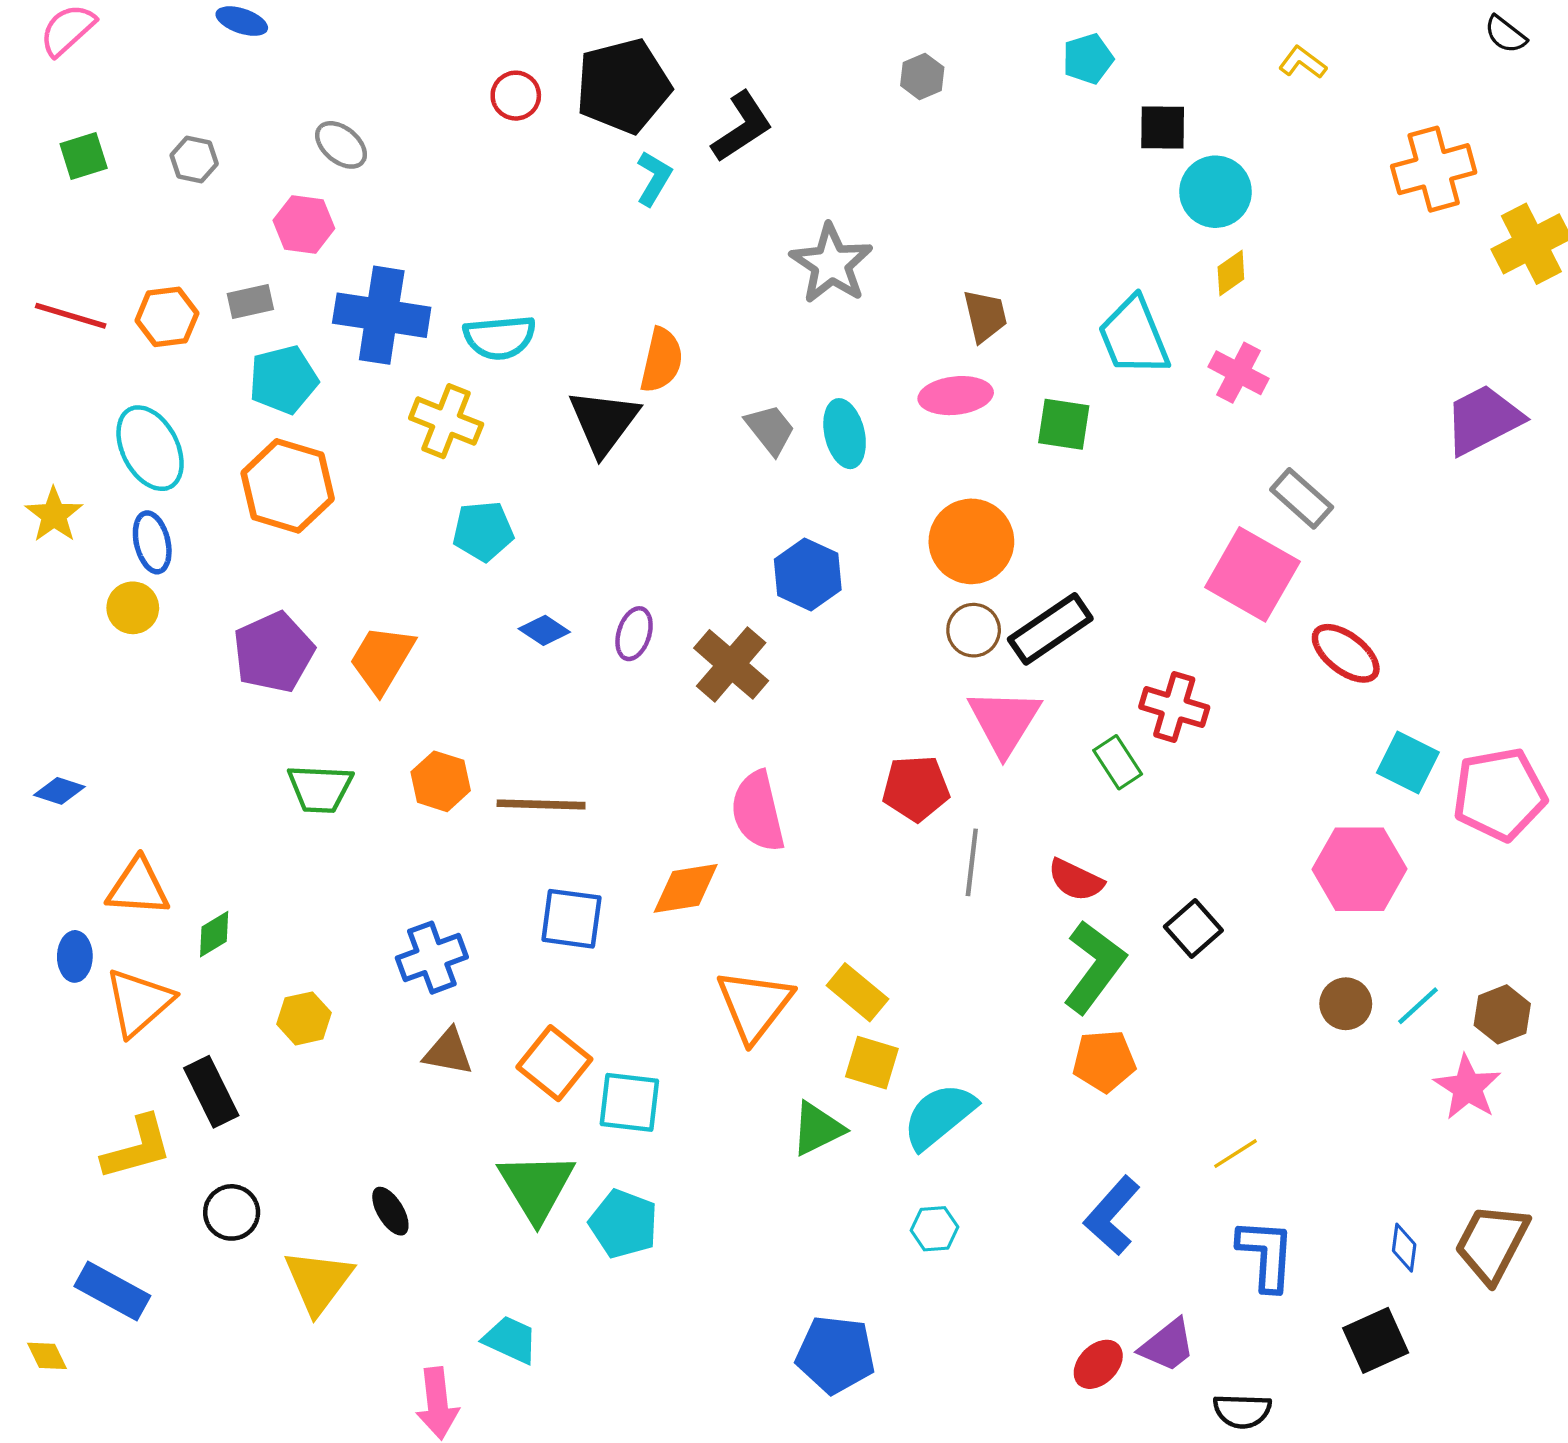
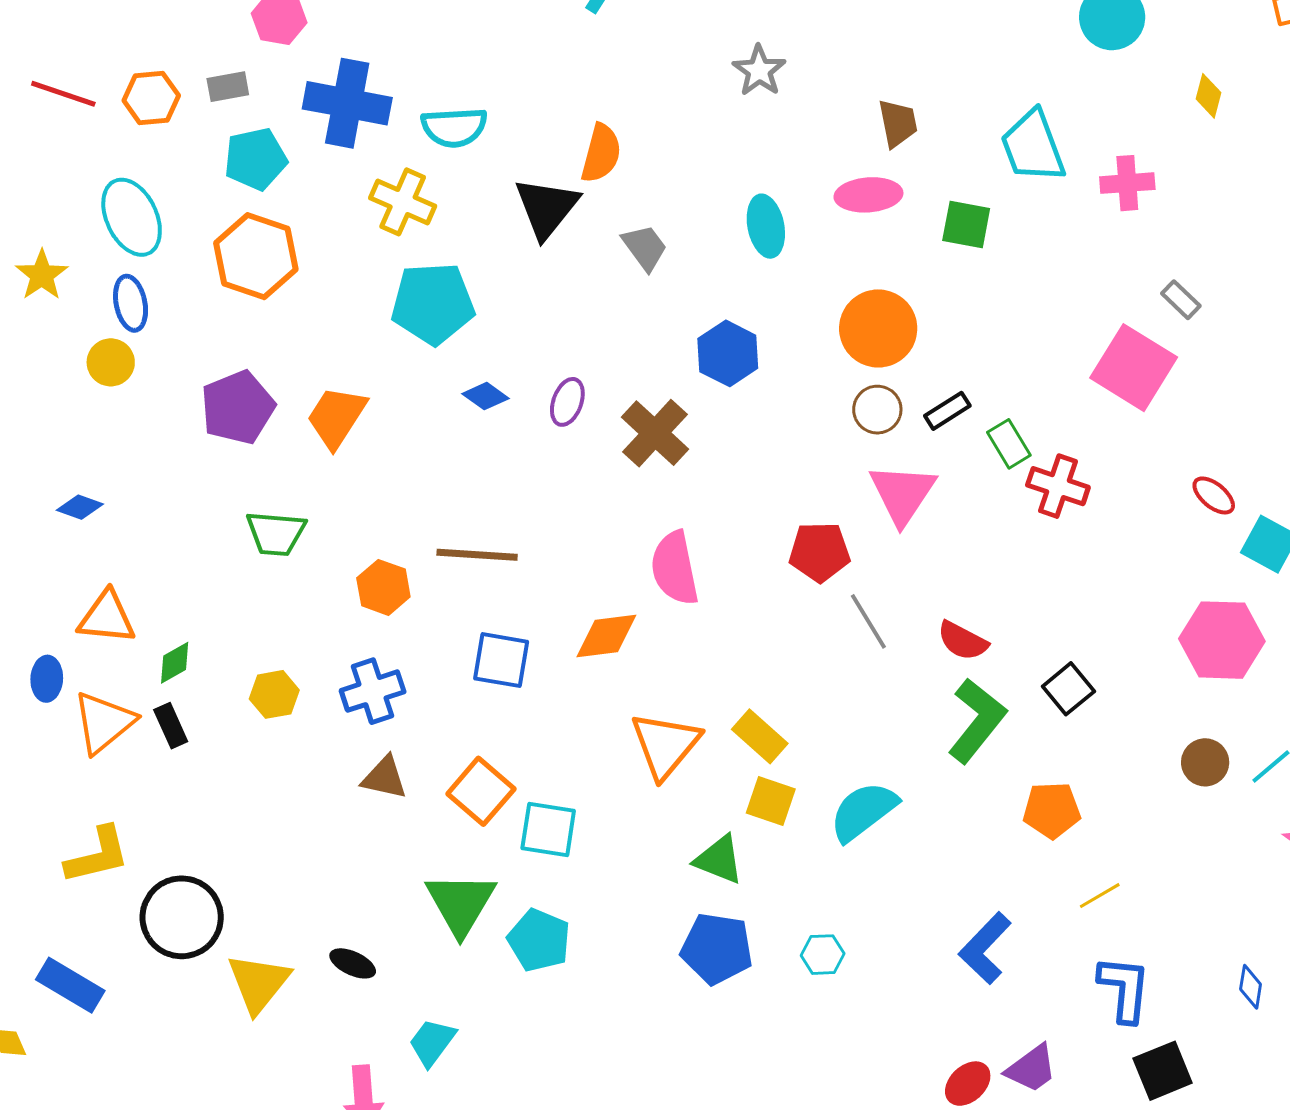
gray star: (831, 264) -> (759, 71), size x0.7
yellow diamond: (1231, 273) -> (1208, 96), moved, turned -42
pink cross: (1238, 373) -> (1127, 183), turned -34
gray trapezoid: (770, 429) -> (645, 247), moved
gray rectangle: (1302, 498) -> (1181, 300), size x0.7
cyan pentagon: (483, 531) -> (433, 303), size x1.5
black rectangle: (1050, 629) -> (947, 411), size x0.6
red ellipse: (1346, 653) -> (1214, 495), moved, size x0.7
green rectangle: (1118, 762) -> (1009, 444), moved
orange hexagon: (441, 781) -> (383, 587), moved
blue diamond: (59, 791) -> (80, 507), moved
gray line: (972, 862) -> (868, 621), turned -40
yellow hexagon: (304, 1018) -> (274, 694), moved
orange pentagon: (1104, 1061) -> (1052, 810), moved
black rectangle: (211, 1092) -> (171, 726), moved, size x0.7
cyan semicircle: (939, 1116) -> (863, 811), moved
green triangle: (817, 1129) -> (719, 860), turned 46
black ellipse: (390, 1211) -> (353, 963), moved, turned -36
black circle: (232, 1212) -> (182, 917), size x1.6
cyan trapezoid: (510, 1340) -> (432, 1042), turned -80
black square: (1376, 1340) -> (1163, 1071), moved
blue pentagon: (836, 1355) -> (717, 949), moved

